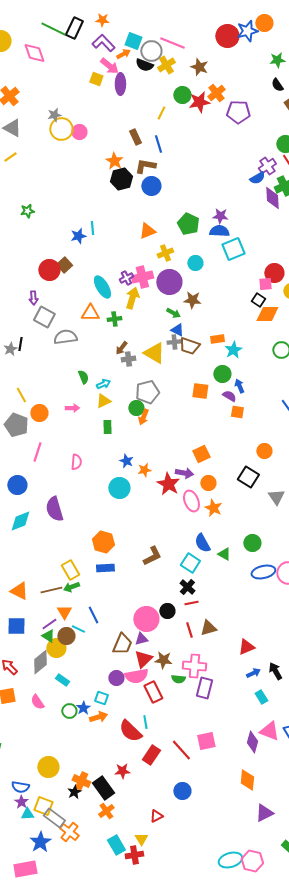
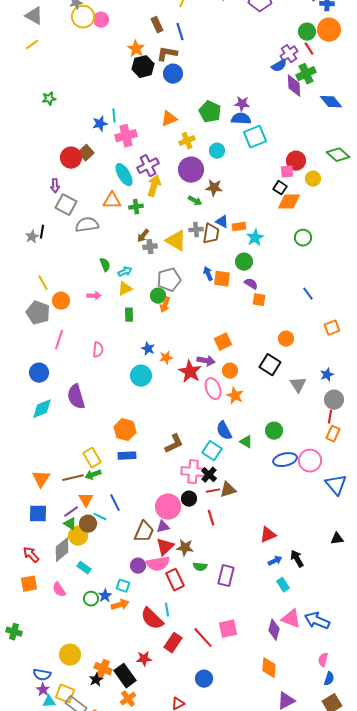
pink cross: (142, 277) -> (126, 136), moved
purple cross: (126, 278) -> (148, 166), size x1.5
blue triangle: (177, 330) -> (222, 222), moved
brown trapezoid: (189, 346) -> (211, 234), turned -100
blue arrow: (239, 386) -> (208, 274), moved
orange triangle: (19, 591) -> (41, 479), turned 36
brown triangle: (208, 628) -> (228, 490), moved
pink cross: (194, 666) -> (193, 472), moved

